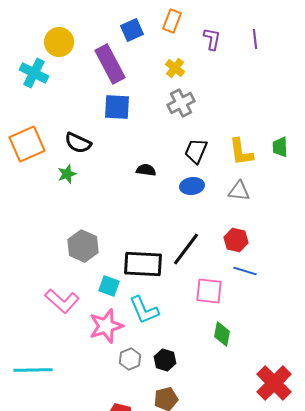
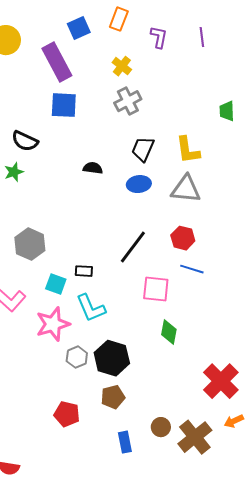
green trapezoid: (280, 147) -> (227, 111), moved
gray triangle: (239, 191) -> (186, 189), size x1.4
black rectangle: (143, 264) -> (84, 271), moved, size x0.5
black hexagon: (165, 360) -> (112, 358), size x1.6

